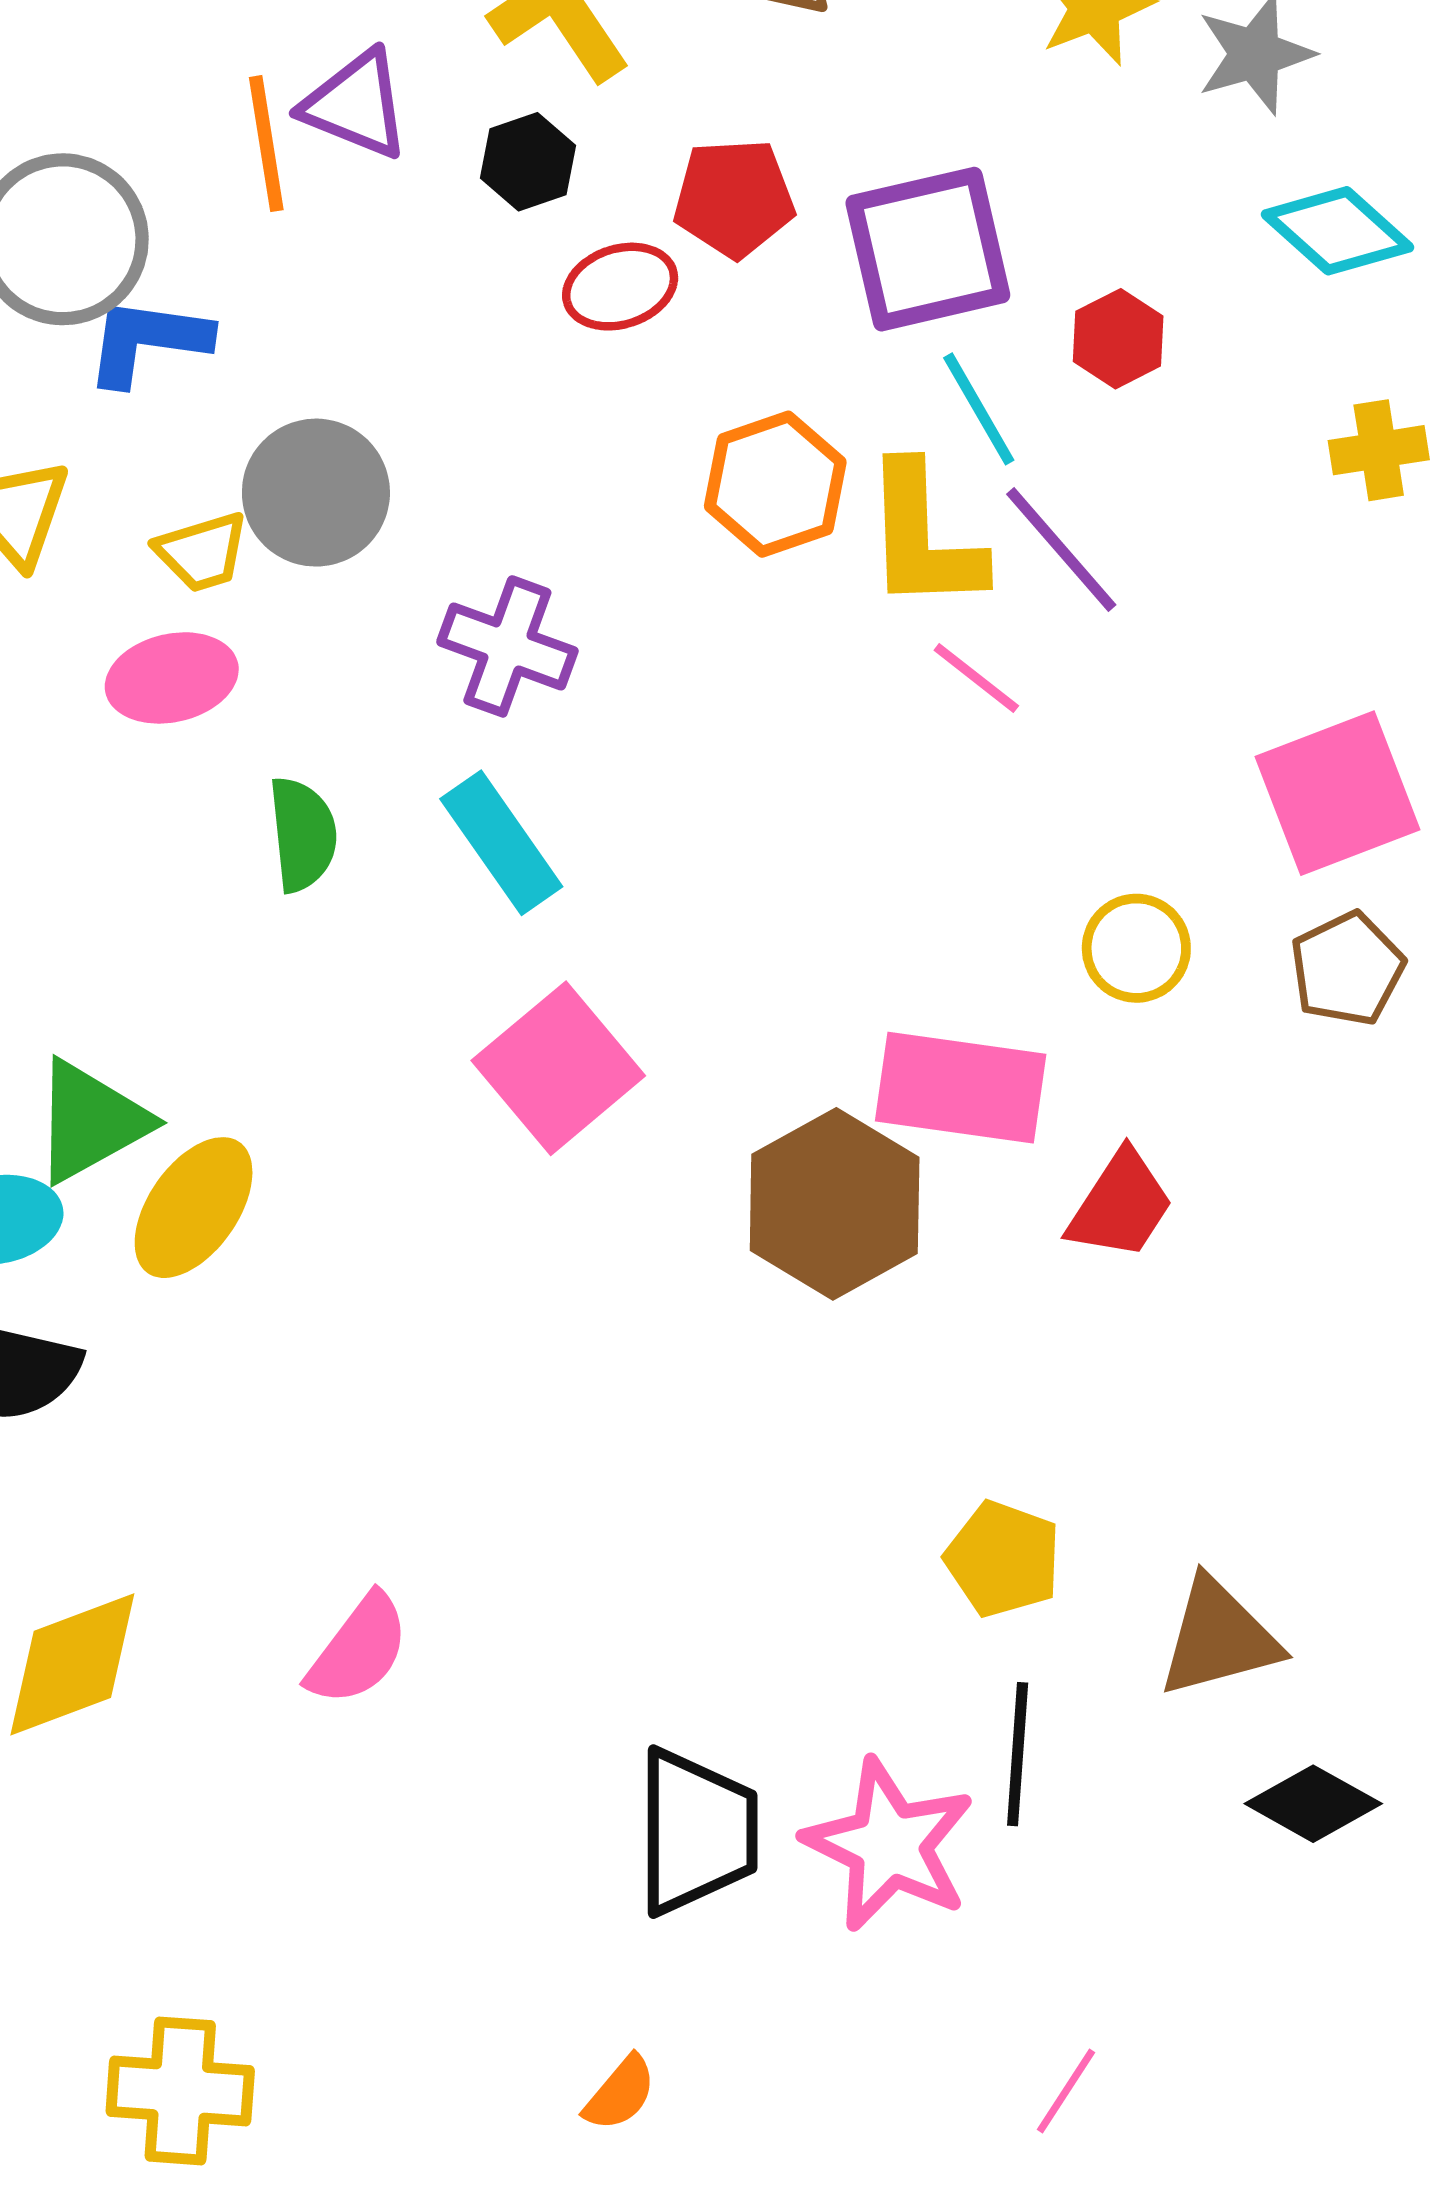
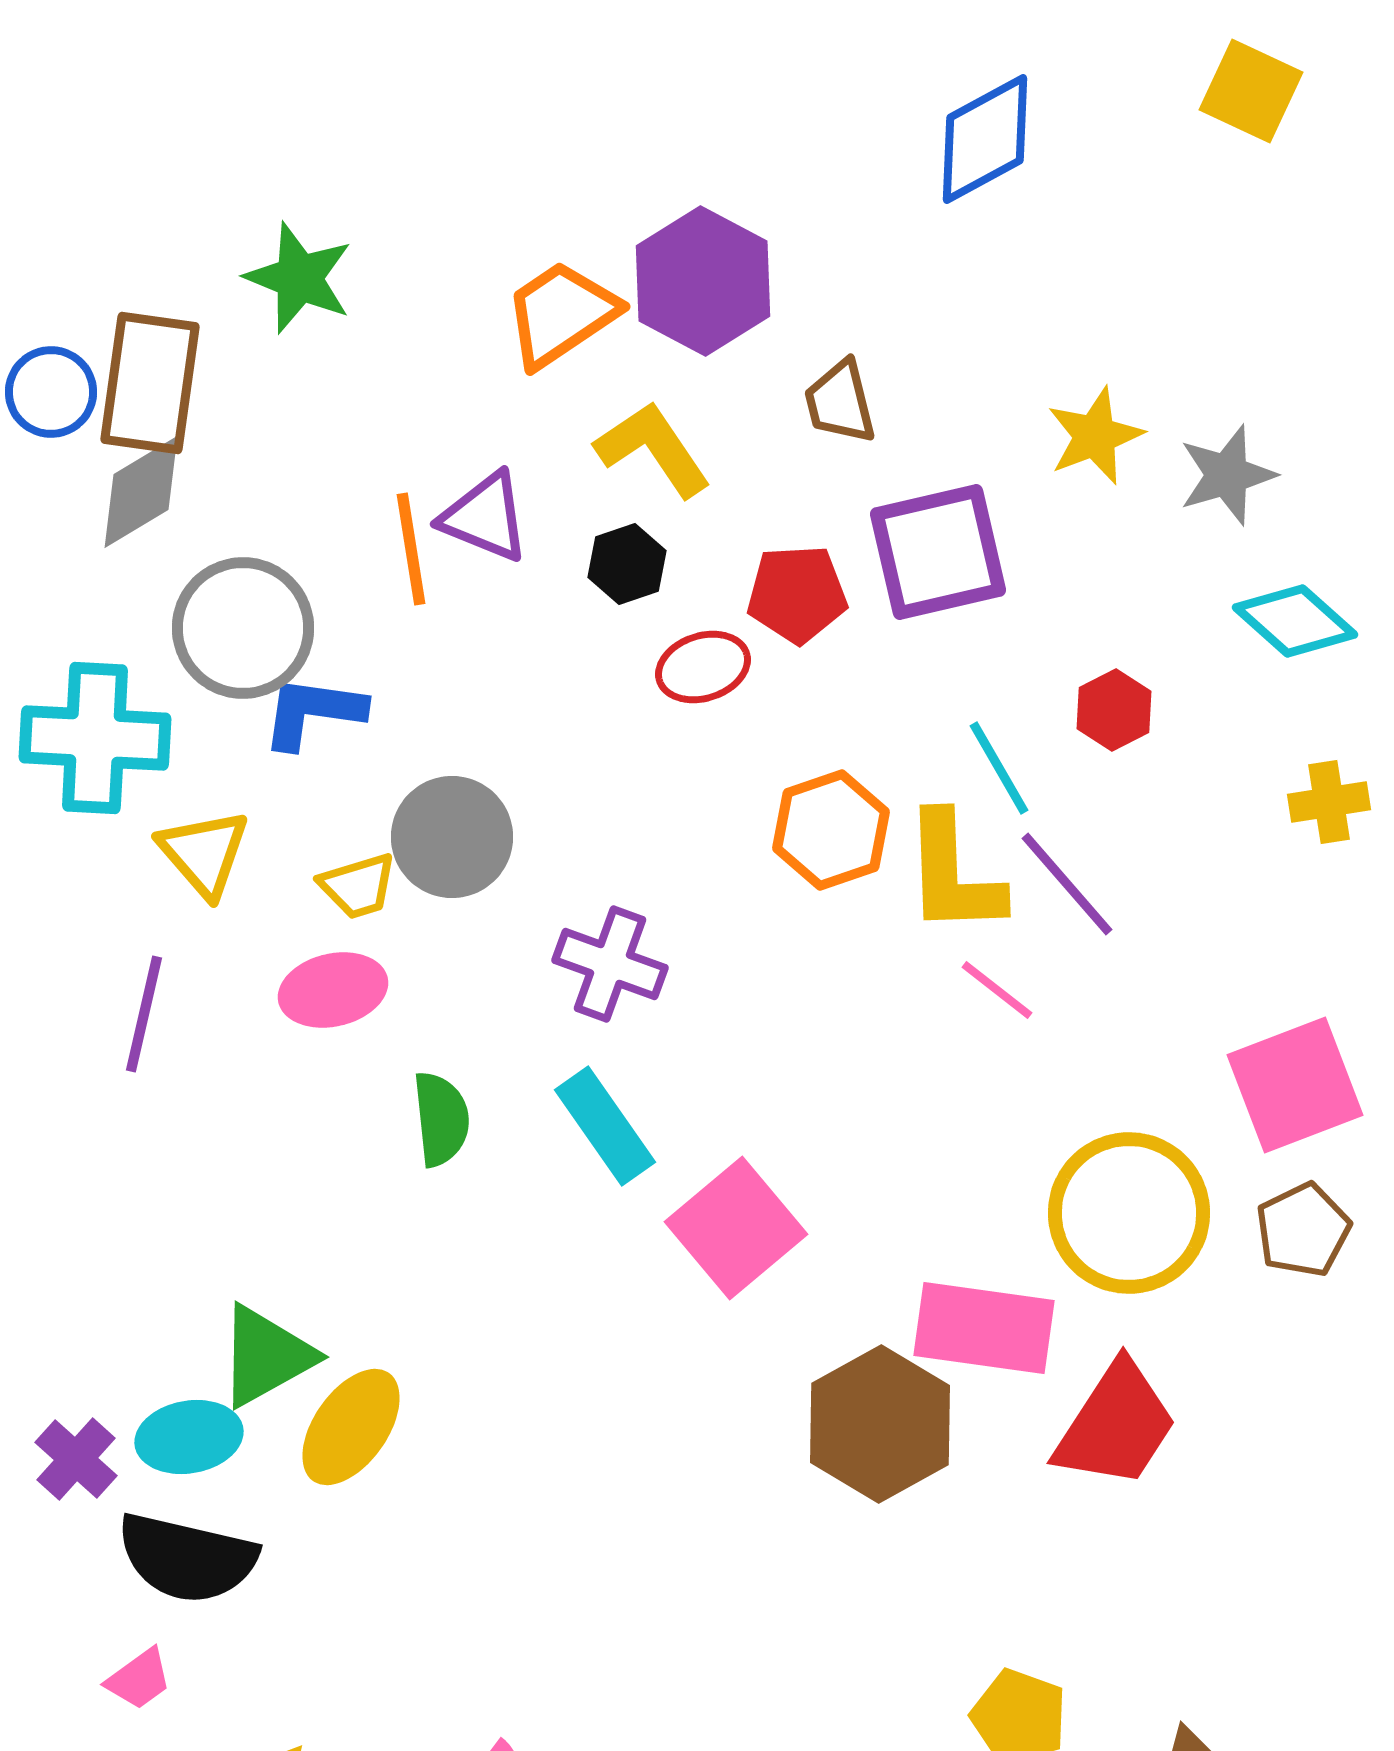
purple square: (928, 249) -> (938, 552), moved
yellow circle: (1136, 948) -> (1129, 1213), size x1.8
pink square: (558, 1068) -> (736, 1228), moved
red trapezoid: (1121, 1205) -> (1116, 1425), size x1.4

